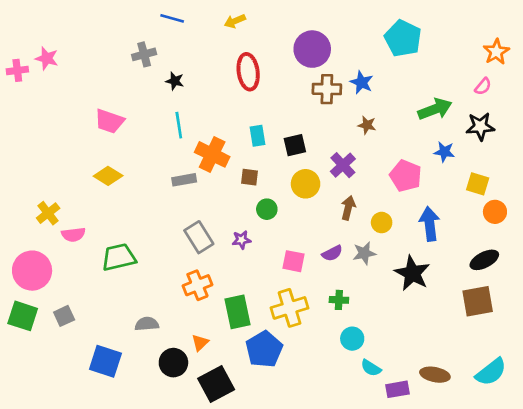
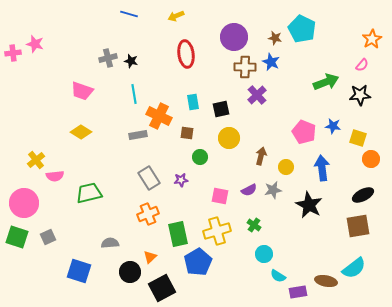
gray cross: (144, 54) -> (108, 58), moved
brown star: (367, 125) -> (275, 38), moved
blue star: (444, 152) -> (333, 126), moved
purple cross: (343, 165) -> (257, 95), moved
green cross: (339, 300) -> (254, 225), turned 32
cyan semicircle: (491, 372) -> (354, 268), moved

